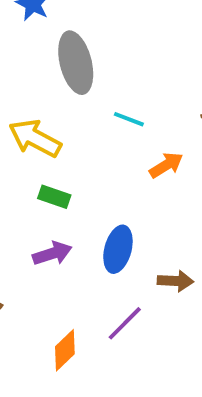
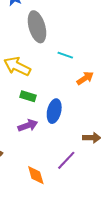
blue ellipse: (118, 249) -> (54, 111), moved
orange diamond: (65, 350) -> (36, 175), turned -60

